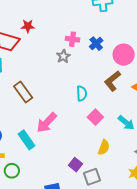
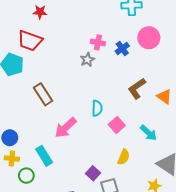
red star: (28, 26) -> (40, 12), moved
pink circle: (124, 55) -> (149, 38), moved
cyan semicircle: (82, 93) -> (97, 108), moved
cyan rectangle: (26, 140) -> (44, 156), moved

